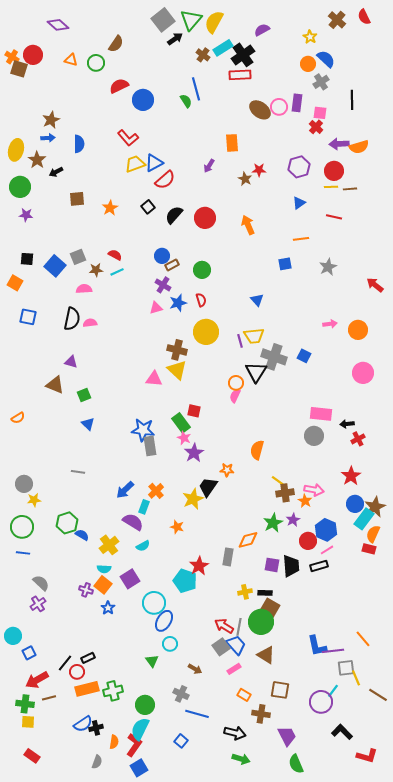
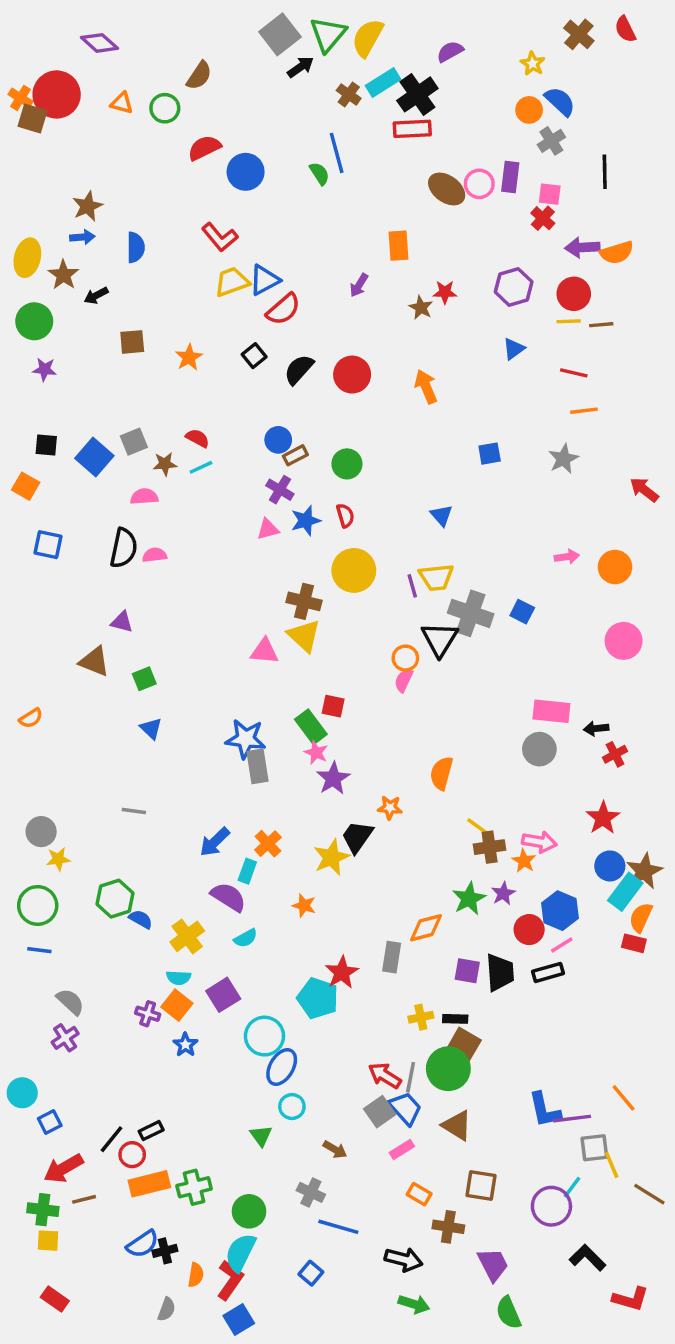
red circle: (33, 55) -> (57, 94), size x1.4
orange line: (301, 239) -> (584, 411), moved

